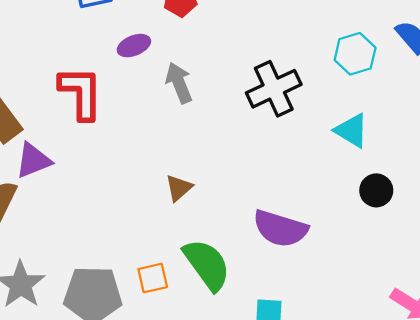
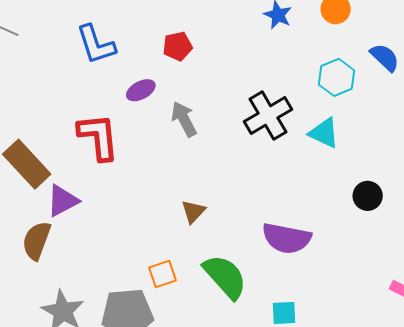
cyan triangle: (352, 131) -> (324, 133), moved
orange square: (153, 278) -> (162, 274), moved

